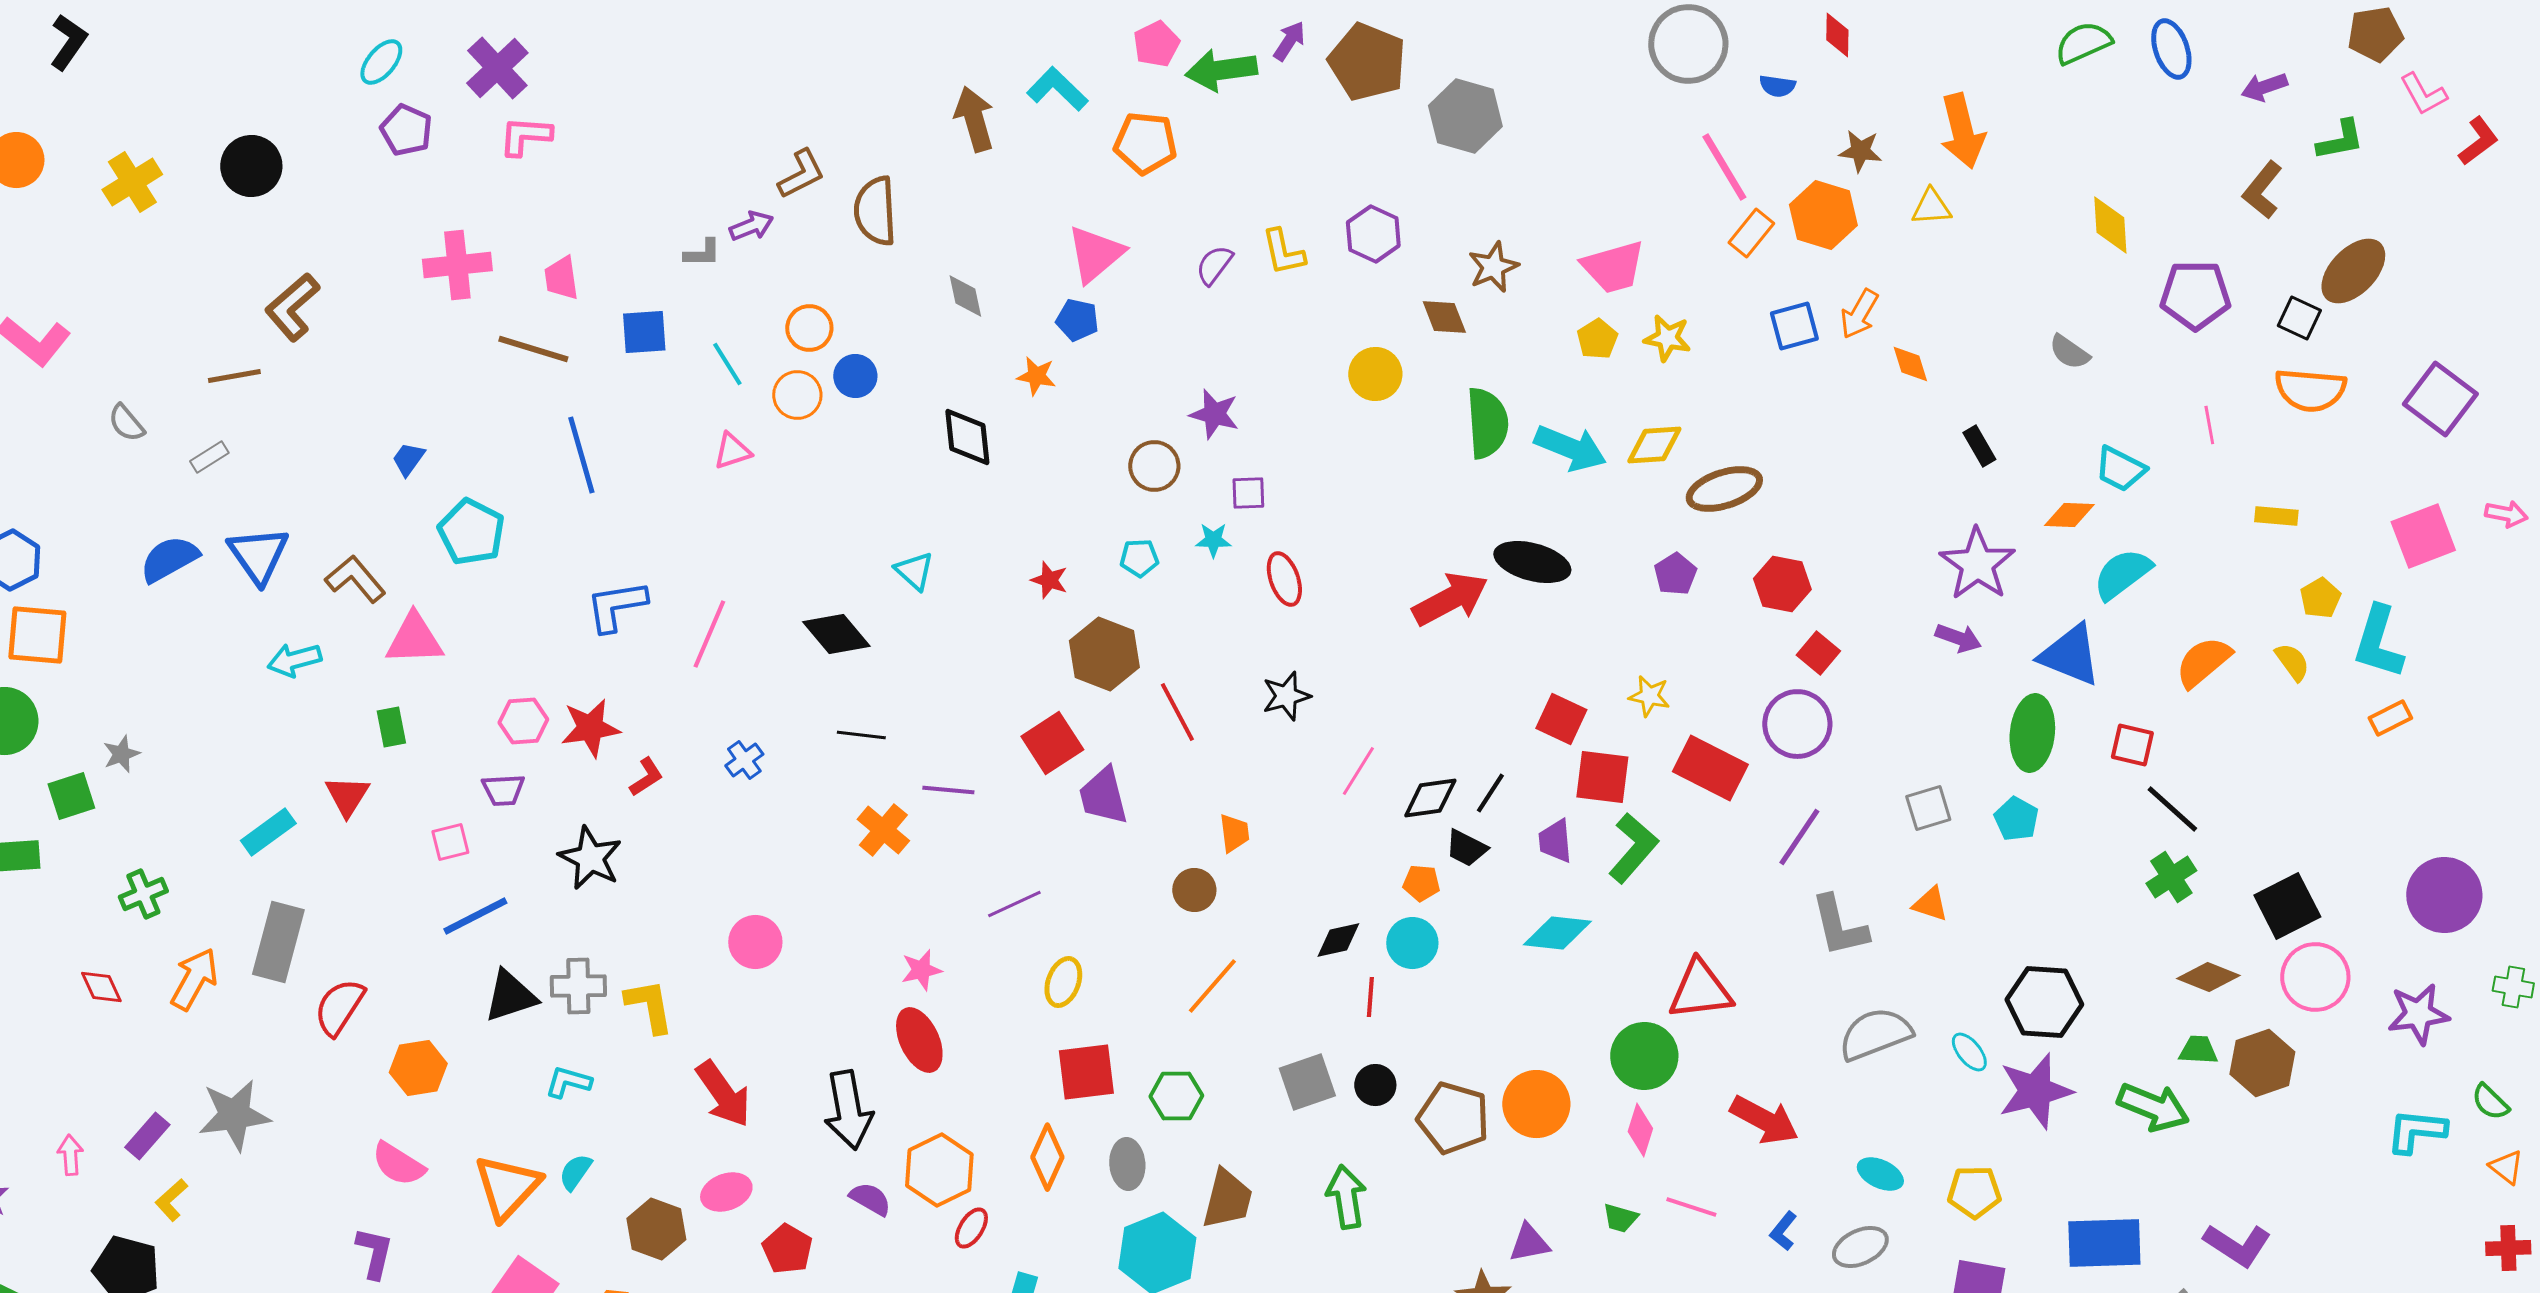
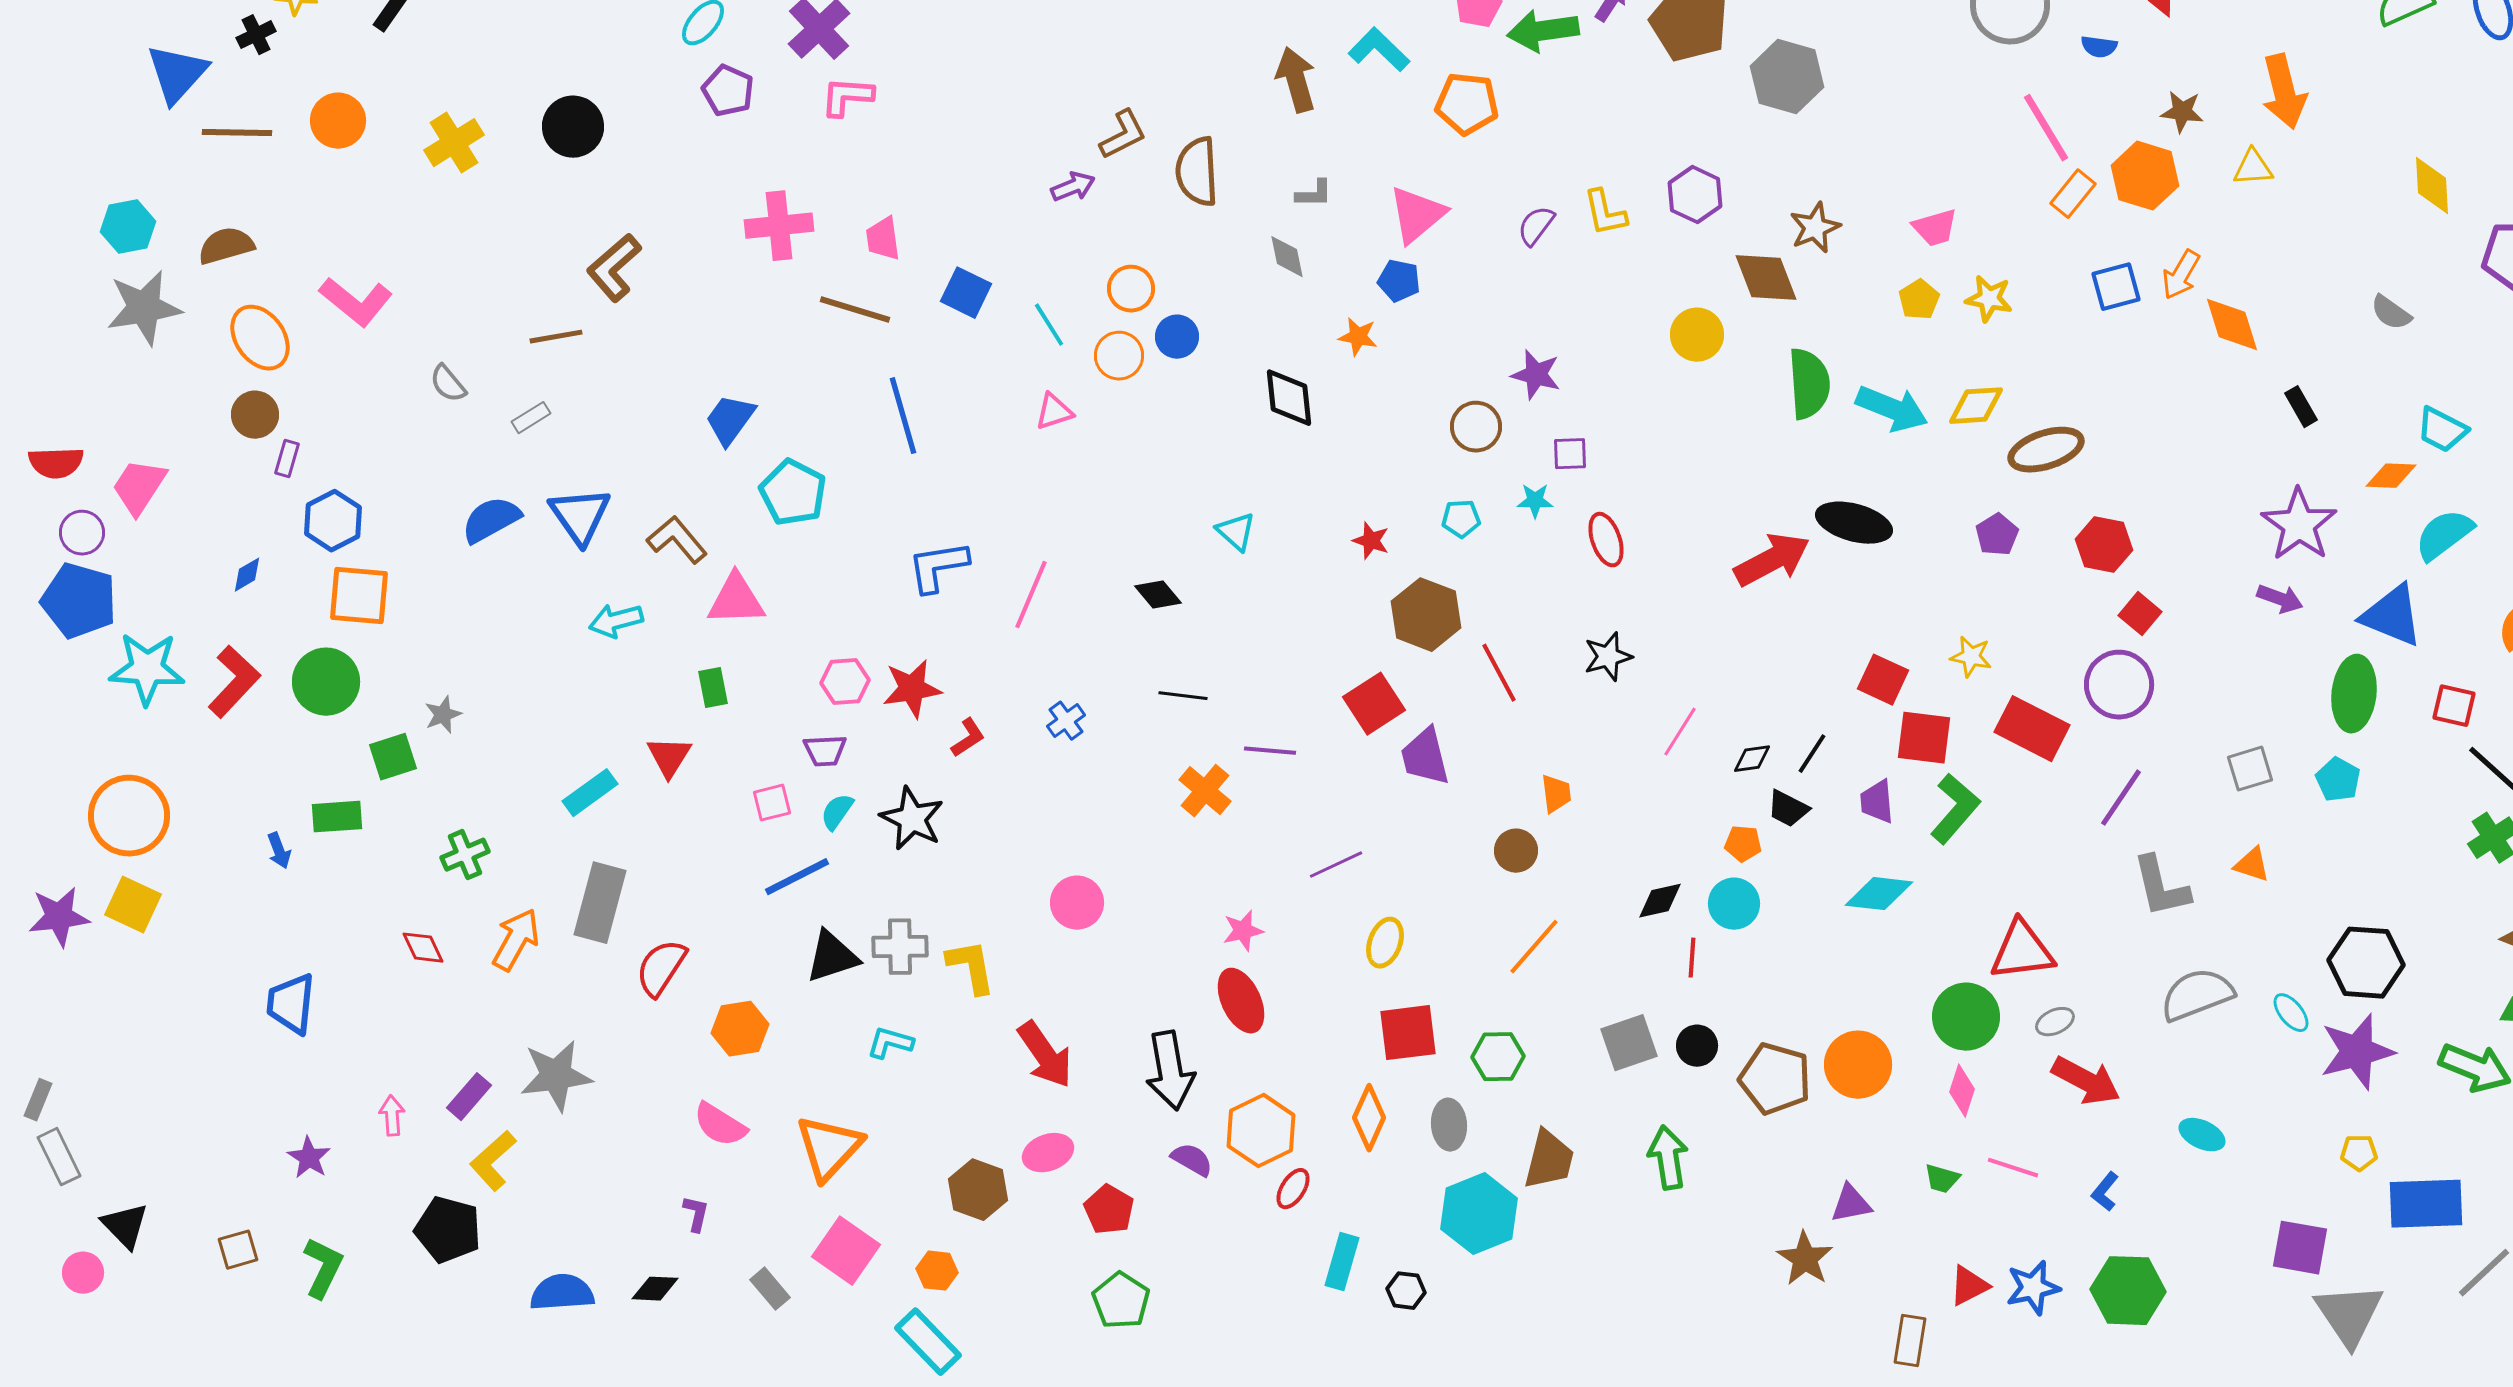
gray L-shape: (702, 253) -> (1314, 194), moved
pink trapezoid: (1613, 267) -> (1935, 228), size x0.7
brown diamond: (1444, 317) -> (1766, 278), size x1.4
blue square: (644, 332) -> (966, 293), turned 30
orange diamond: (1910, 364) -> (2232, 325), size x1.5
blue trapezoid: (408, 459) -> (730, 420), size x1.5
black diamond: (836, 634) -> (1158, 595), size x0.7
black diamond: (1430, 798) -> (1752, 759), size x0.7
cyan semicircle: (575, 1172) -> (837, 812), moved
yellow pentagon: (1974, 1192) -> (2359, 1153), moved, size x0.7
yellow L-shape: (171, 1200) -> (493, 1161), size x1.4
gray ellipse: (1860, 1247) -> (2055, 1022), moved, size x0.7
purple L-shape: (374, 1253) -> (696, 1214), size x0.7

